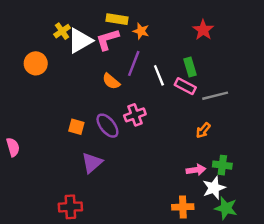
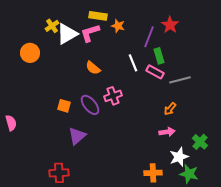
purple line: (134, 63) -> (149, 37), moved
green cross: (222, 165) -> (200, 142), moved, turned 35
pink arrow: (196, 170) -> (167, 132), moved

